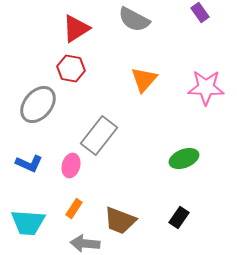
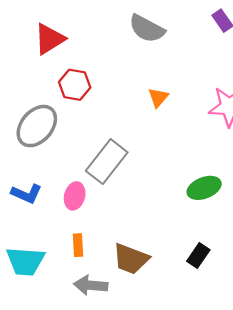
red triangle: (76, 28) -> (49, 39), moved
orange triangle: (144, 80) -> (158, 97), size x0.7
orange rectangle: (74, 208) -> (78, 245), turned -36

